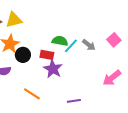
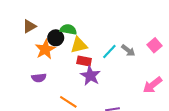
yellow triangle: (14, 20) -> (79, 45), moved
green semicircle: (60, 41) -> (68, 29), moved
black circle: (23, 55) -> (56, 38), moved

